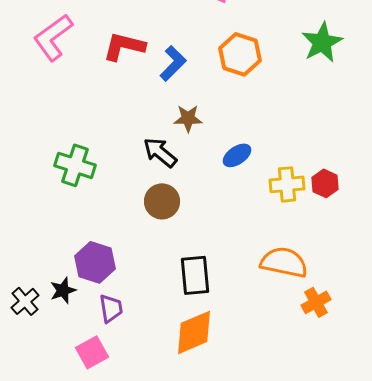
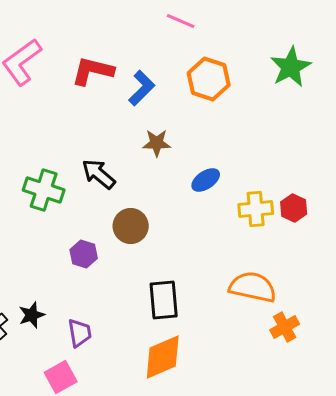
black arrow: (160, 152) -> (99, 174), moved
purple hexagon: (95, 262) -> (84, 254), moved, size x0.7

